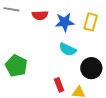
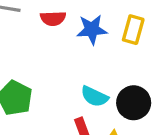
cyan semicircle: (68, 49) -> (94, 96), moved

